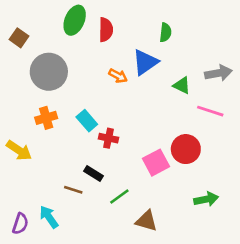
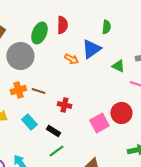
green ellipse: (75, 20) -> (39, 33), moved
cyan rectangle: (87, 121) -> (29, 122), moved
brown line: (73, 190) -> (38, 91), moved
green line: (119, 197) -> (56, 151), moved

